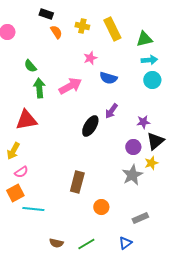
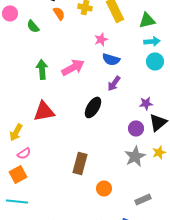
pink star: (90, 58) -> (101, 39), moved
green semicircle: (30, 66) -> (33, 26), moved
purple arrow: (111, 111) -> (114, 83), moved
red triangle: (26, 120) -> (44, 111), moved
yellow star: (151, 163) -> (159, 152), moved
cyan line: (33, 209) -> (17, 201), moved

